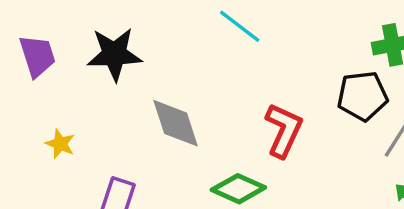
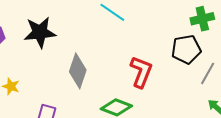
gray diamond: (176, 123) -> (78, 71), turned 40

